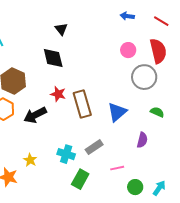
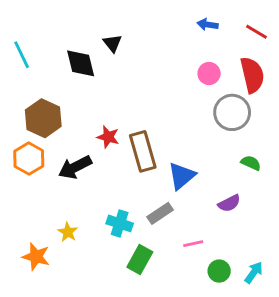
black diamond: (53, 58) -> (81, 63), moved
blue triangle: (117, 112) -> (182, 176), moved
purple semicircle: (142, 140) -> (229, 203), turned 49

